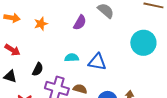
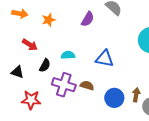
red arrow: (12, 50) -> (30, 45), moved
cyan semicircle: (72, 58) -> (68, 55), moved

